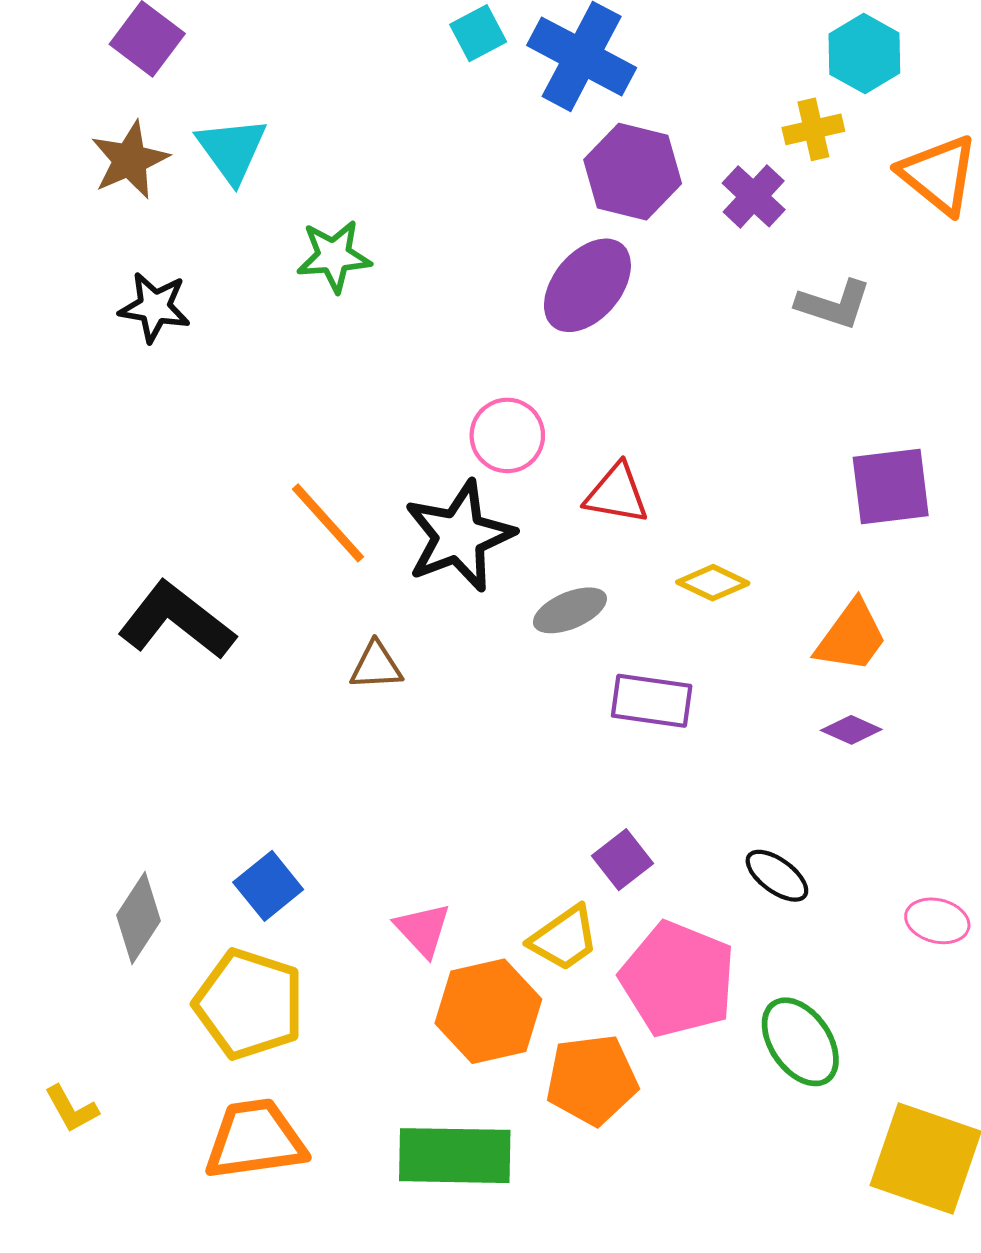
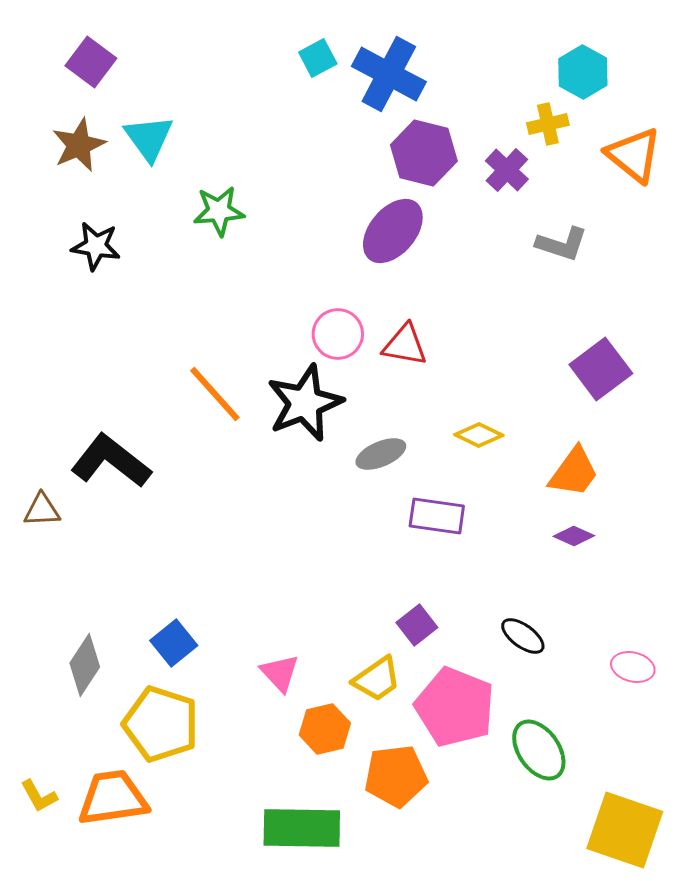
purple square: (891, 486) -> (601, 369), turned -30
red triangle: (617, 494) -> (405, 345), moved
brown triangle: (376, 666) -> (42, 510), moved
orange hexagon: (488, 1011) -> (325, 729), size x0.7
orange trapezoid: (255, 1140) -> (113, 798), moved

